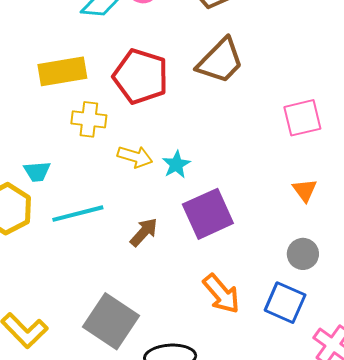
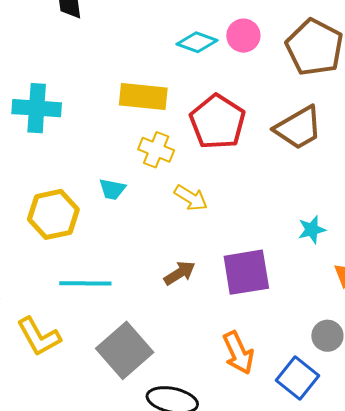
cyan star: (176, 164) -> (312, 230), moved
cyan trapezoid: (37, 171) -> (112, 189), moved
cyan line: (78, 214) -> (85, 283), moved

